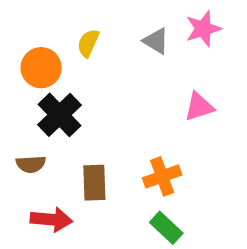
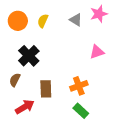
orange circle: (41, 68) -> (18, 21), moved
brown semicircle: (31, 164) -> (15, 80), turned 120
red arrow: (51, 220) -> (25, 107), turned -36

